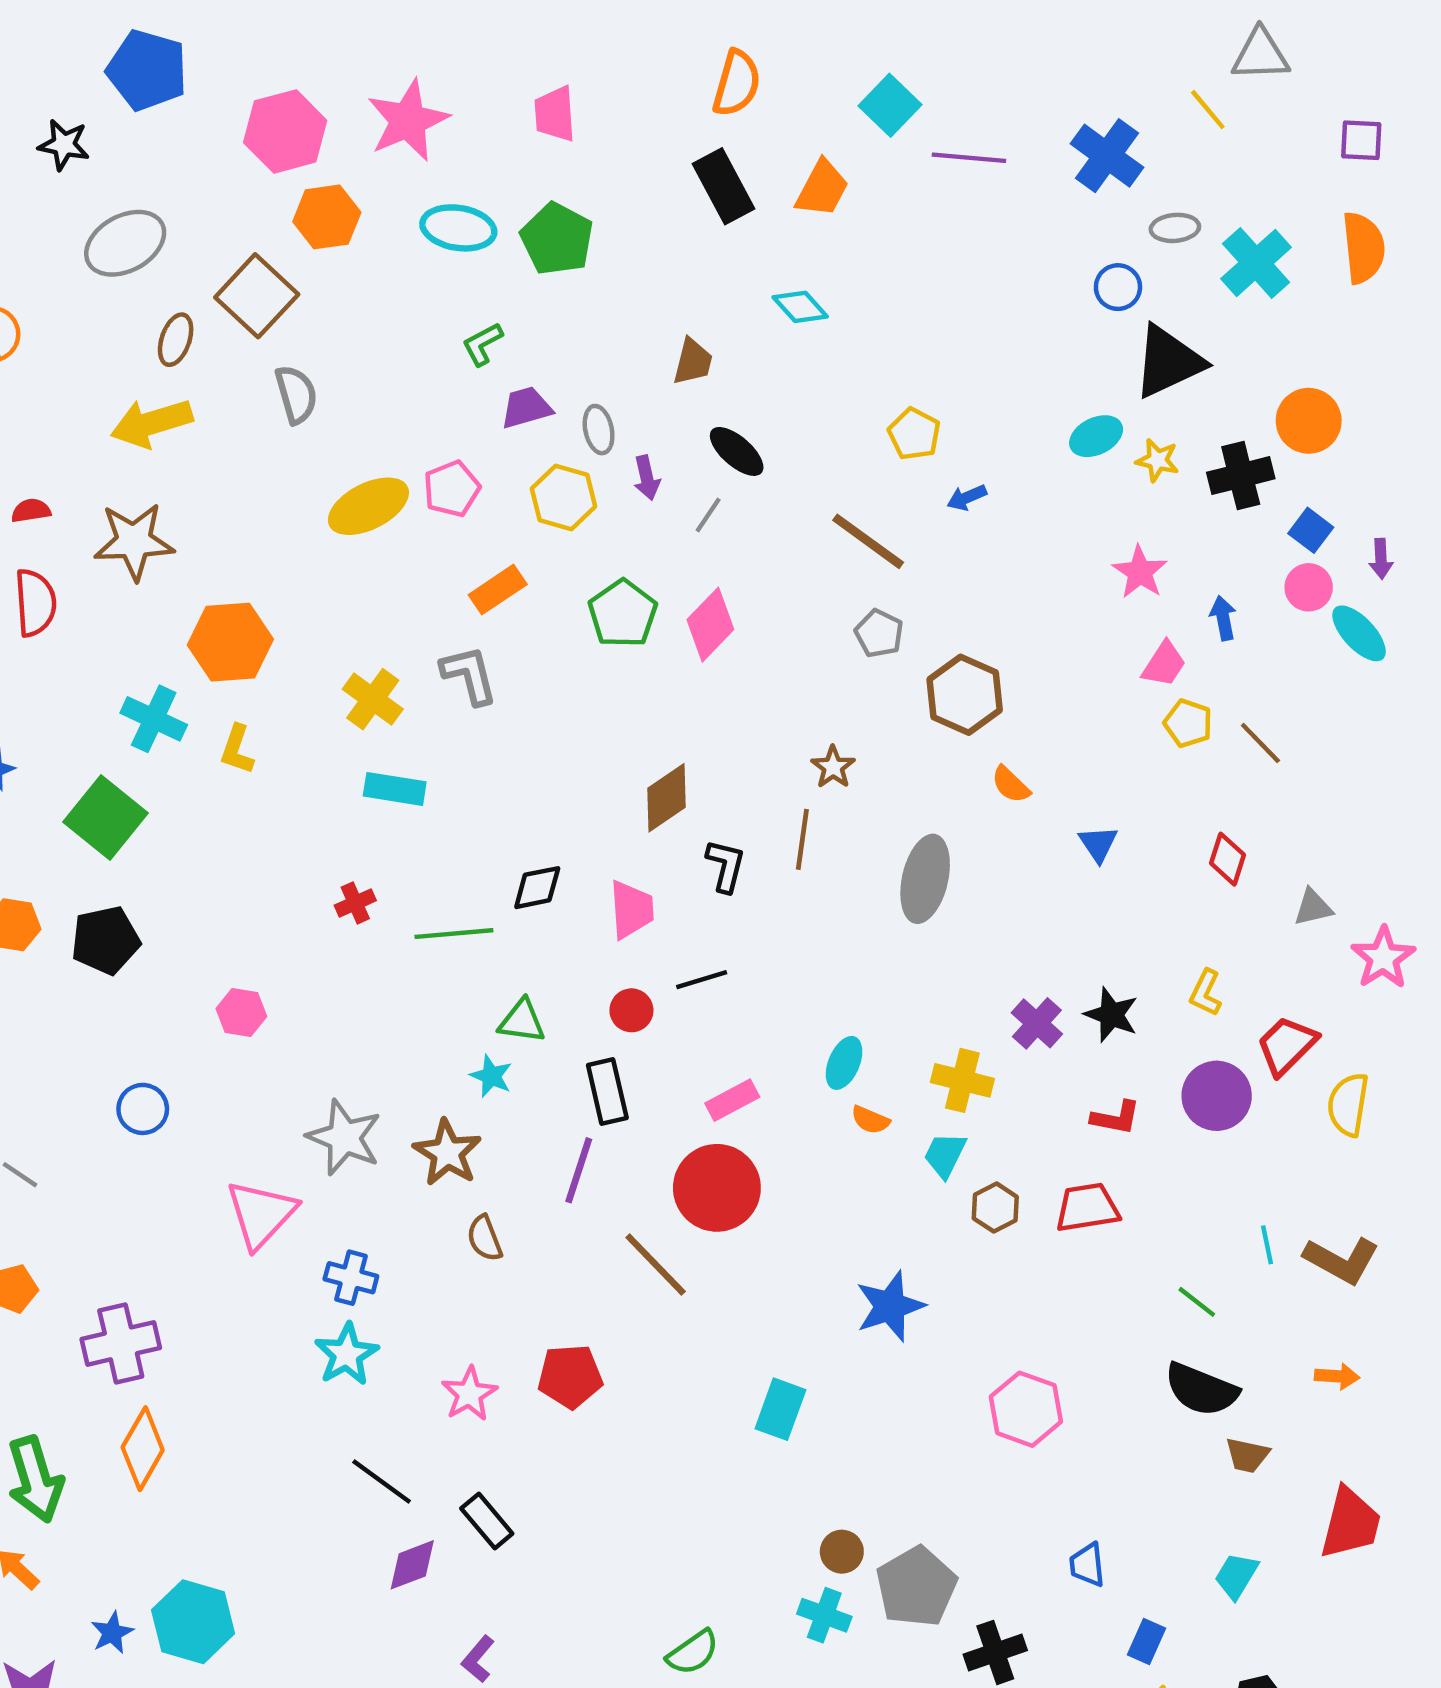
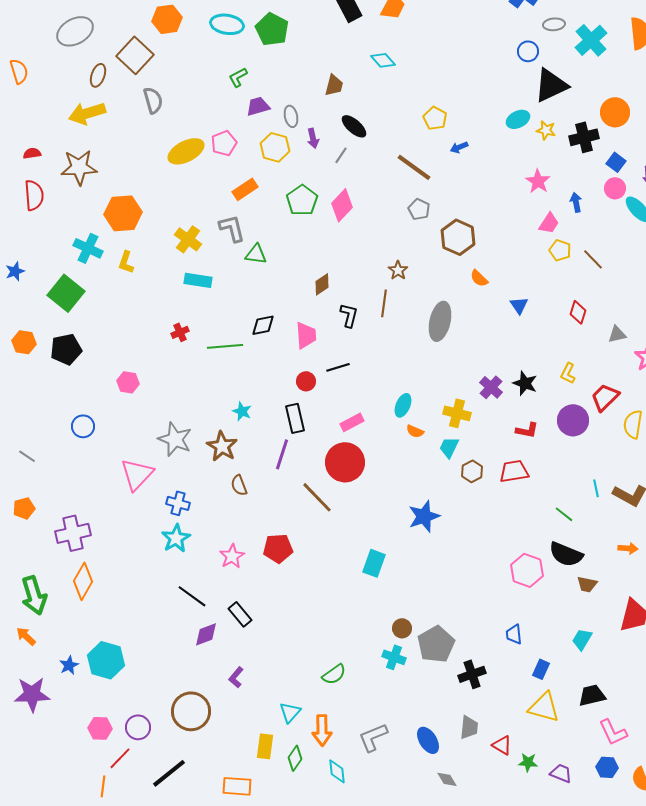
brown diamond: (666, 798) -> (322, 284), size x0.7
green triangle: (522, 1021) -> (256, 254), moved
pink hexagon: (1026, 1409) -> (527, 570), moved

